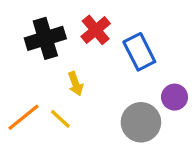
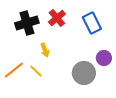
blue rectangle: (139, 52) -> (92, 23), moved

